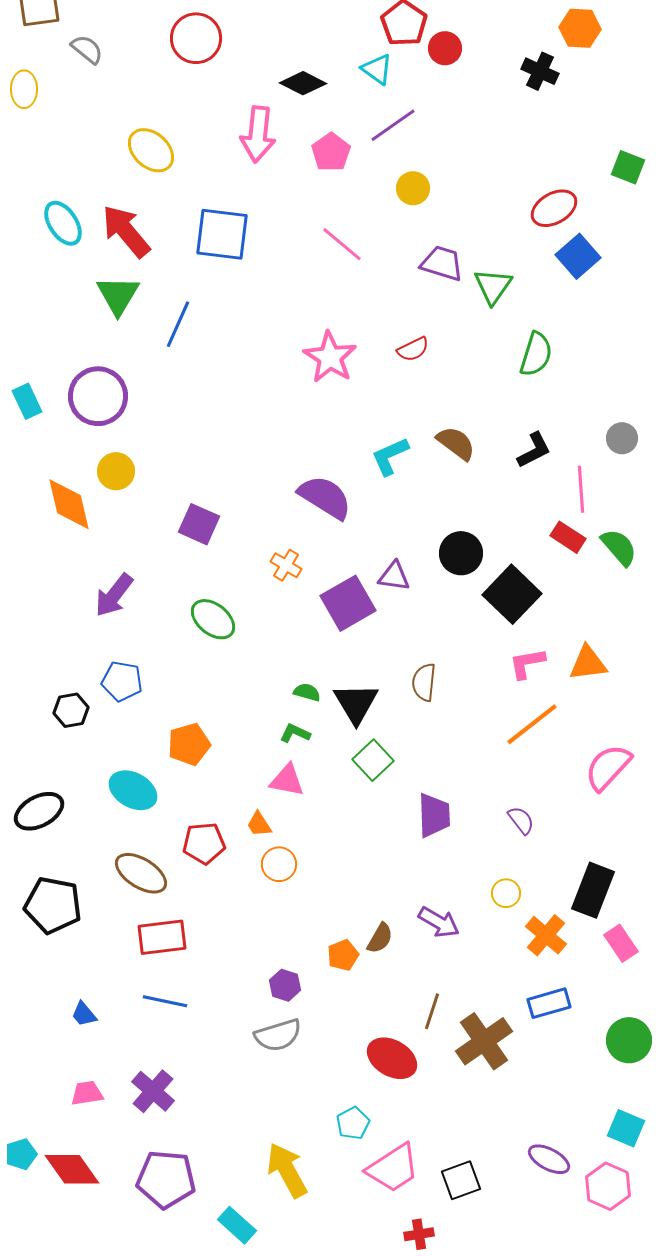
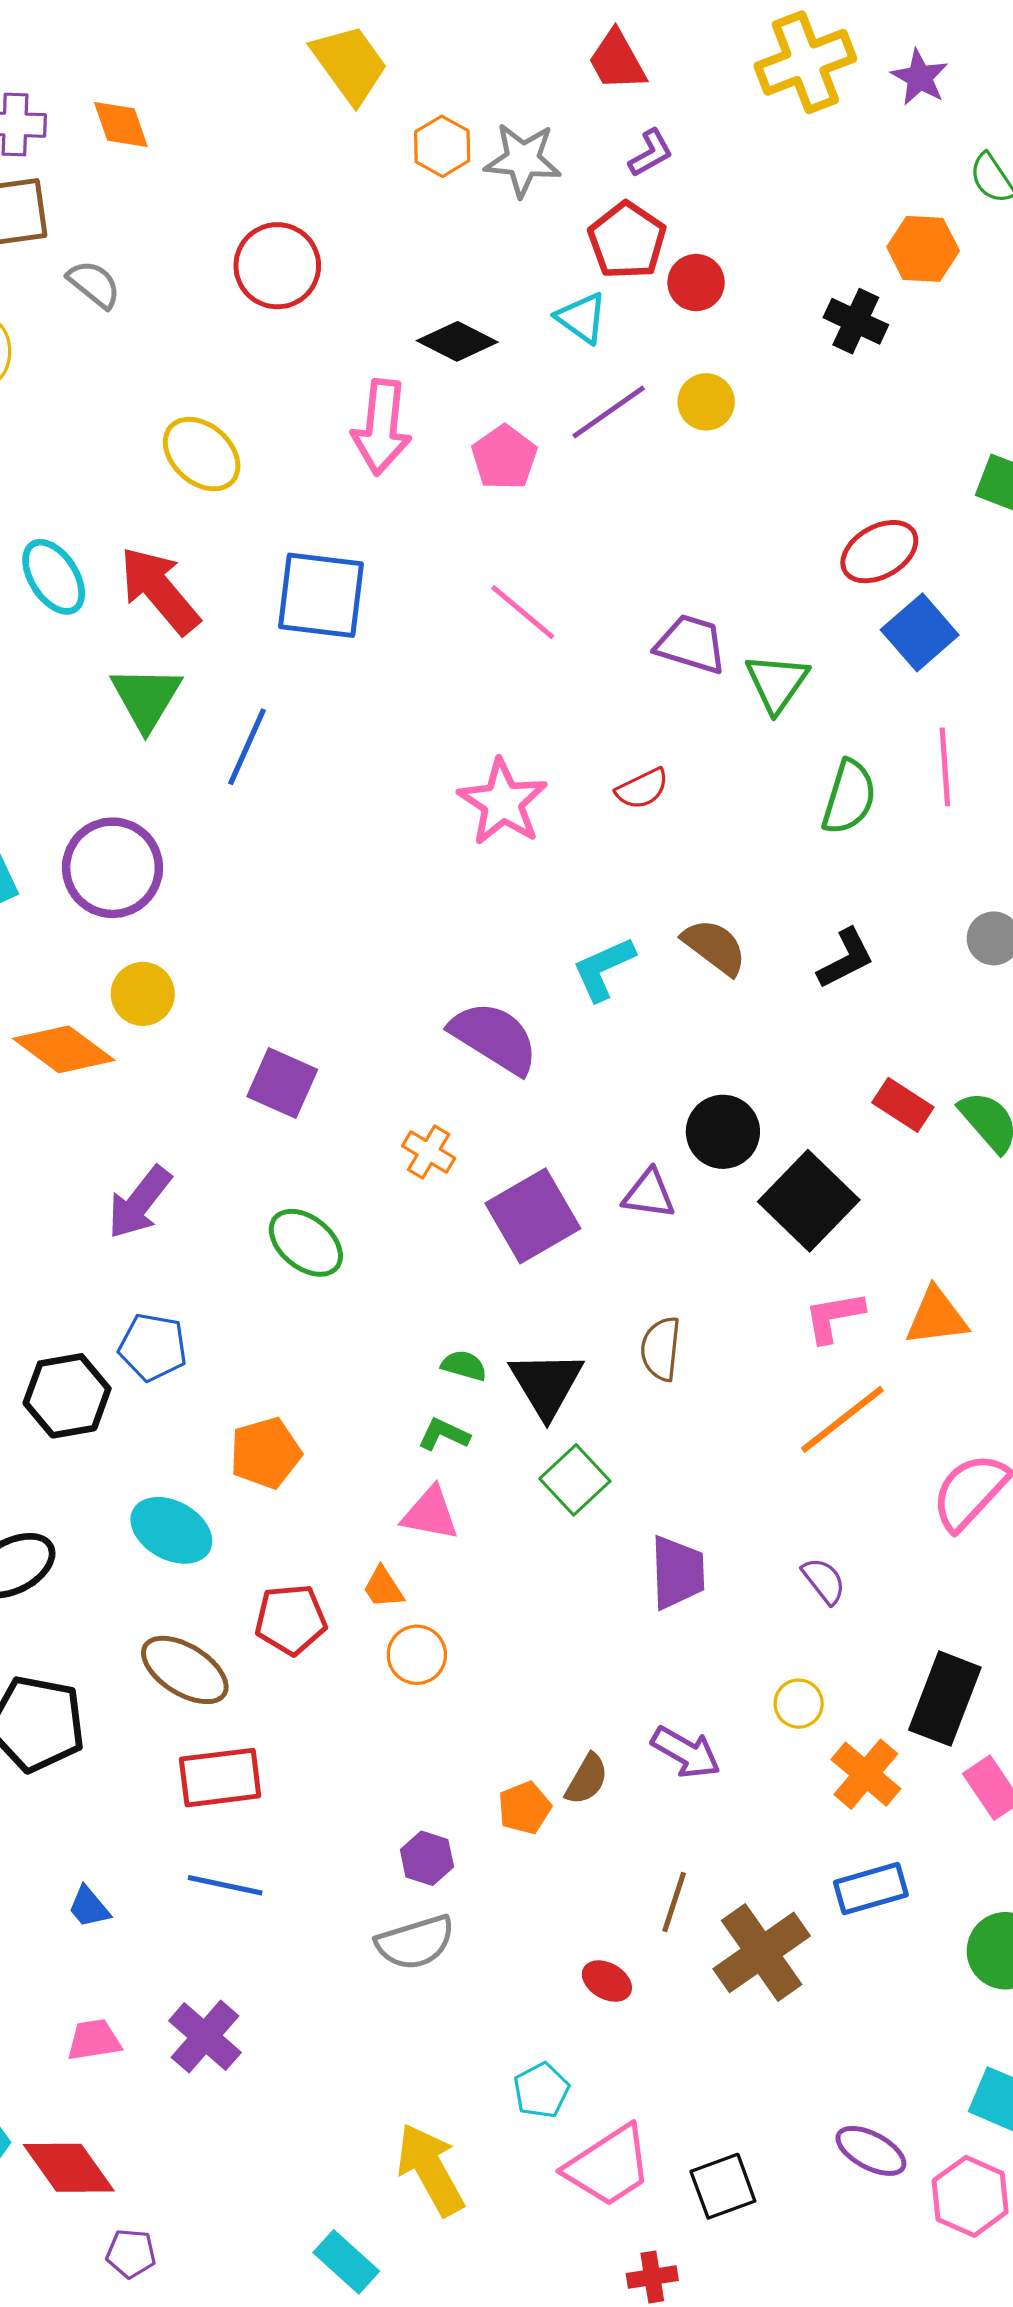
yellow circle: (413, 188) -> (706, 402), moved
pink line: (581, 489) -> (945, 767), moved
orange diamond: (69, 504) -> (64, 1049), turned -40
purple triangle: (394, 576) -> (649, 1194), moved
black hexagon: (71, 710) -> (67, 1396), size x1.4
red ellipse: (392, 1058) -> (607, 1981), size x0.6
purple pentagon: (166, 1179) -> (131, 2253), moved, size x0.5

